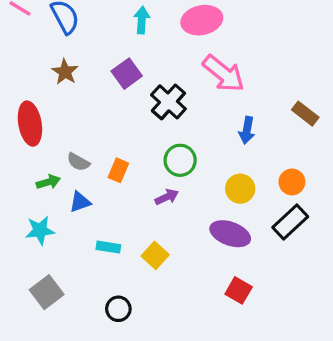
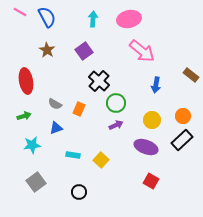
black cross: (168, 102) -> (99, 81), moved
green arrow: (48, 182) -> (24, 116), moved
purple arrow: (167, 197) -> (116, 125), moved

